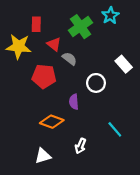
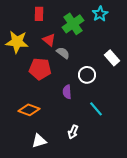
red rectangle: (36, 24) -> (39, 14), moved
orange diamond: (52, 122) -> (29, 110), moved
cyan line: (115, 129) -> (96, 109), moved

